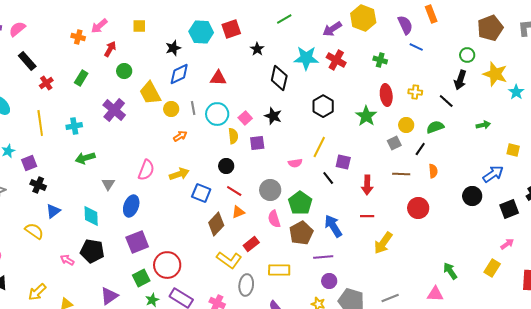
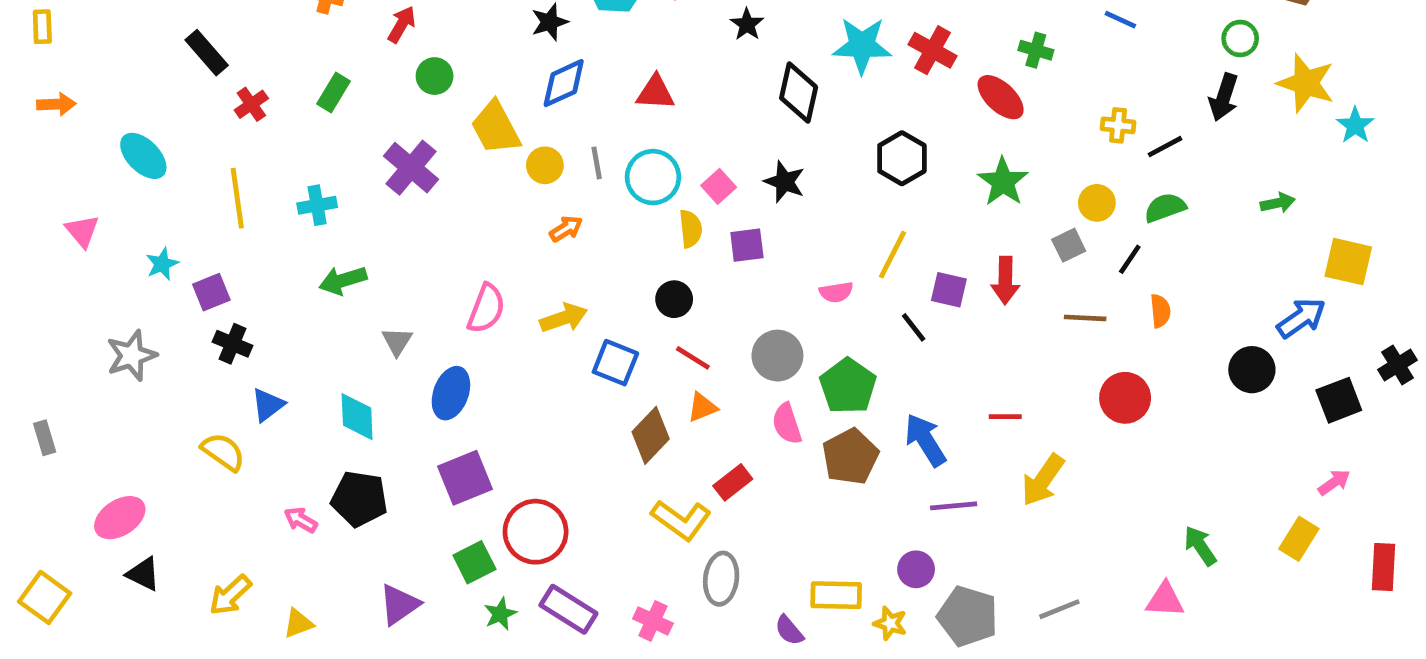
red ellipse: (386, 95) -> (1001, 97), moved, turned -40
black line: (446, 101) -> (1165, 147), moved, turned -70
yellow square: (513, 150) -> (1348, 262), size x1.5
red arrow: (367, 185) -> (1005, 280), moved
purple line: (323, 257) -> (954, 506), moved
yellow rectangle: (279, 270) -> (836, 595), moved

